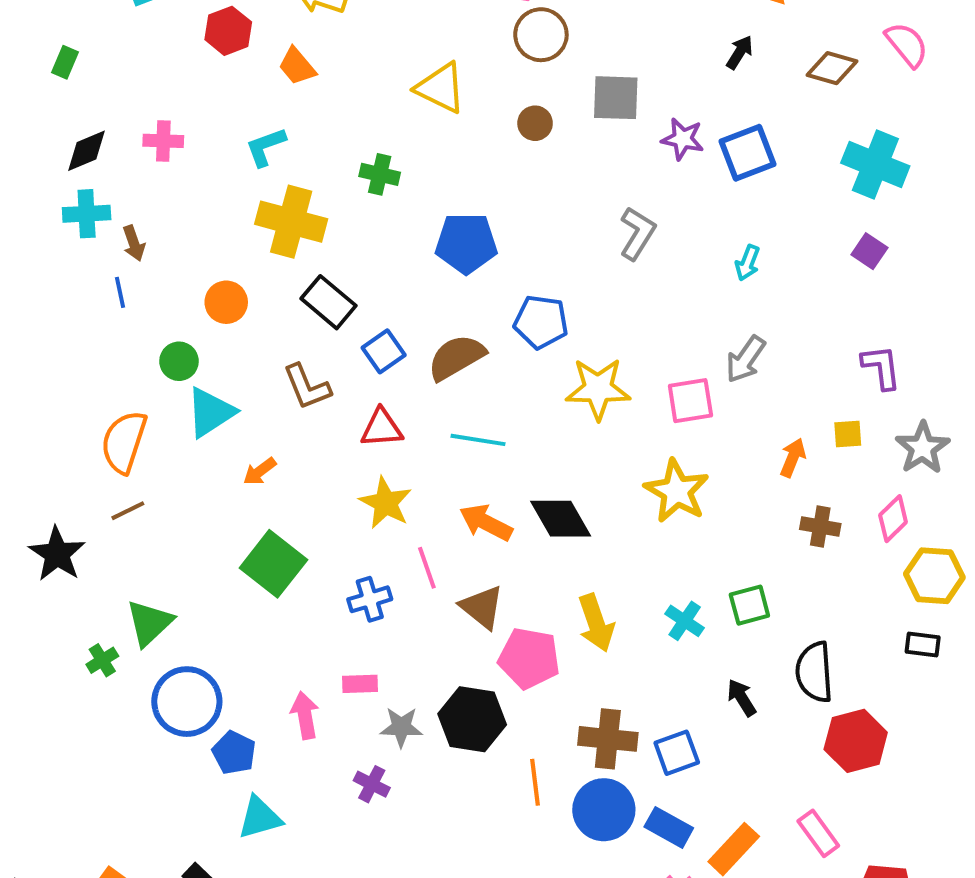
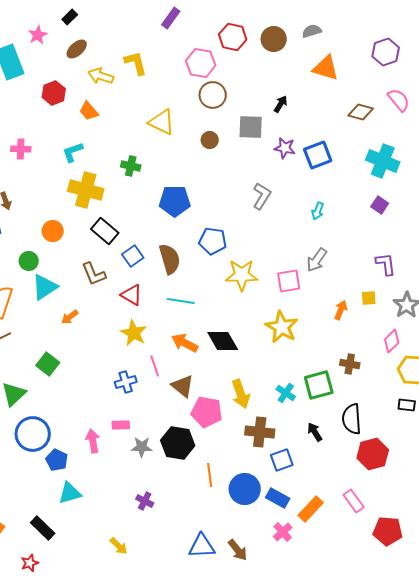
black arrow: (740, 52) -> (281, 104), moved
brown semicircle: (456, 357) -> (170, 259), turned 104
red triangle: (382, 428) -> (132, 295), turned 35
brown cross: (820, 526) -> (350, 364), moved
green square: (273, 564) -> (48, 364), moved, size x0.7
green square: (749, 605) -> (319, 385), size x1.4
brown cross: (608, 739) -> (260, 432), moved
purple cross: (372, 784) -> (145, 501), moved

